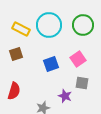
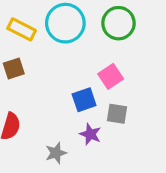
blue square: (51, 64) -> (84, 100), moved

